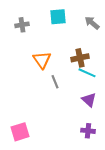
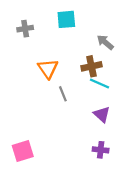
gray arrow: (92, 23) -> (105, 42), moved

